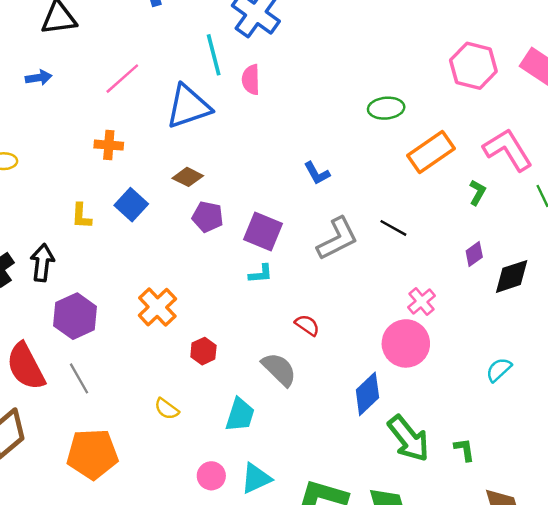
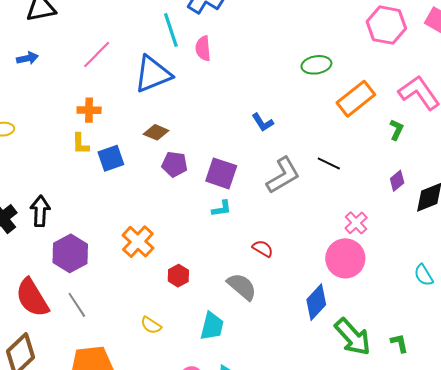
blue square: (131, 205) -> (111, 158), turned 32
yellow L-shape: (81, 216) -> (80, 144), moved
cyan semicircle: (499, 370) -> (424, 275), turned -75

